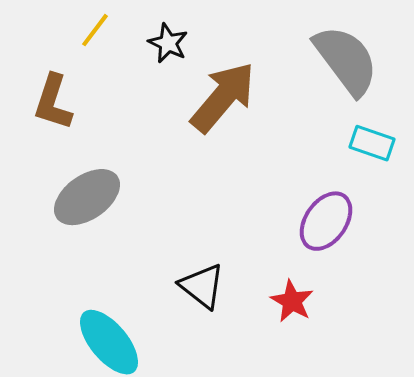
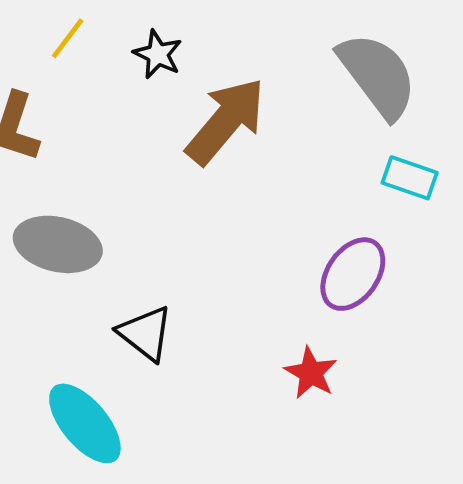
gray ellipse: (87, 197) -> (58, 244), turned 48
black triangle: (202, 286) -> (145, 333), moved

